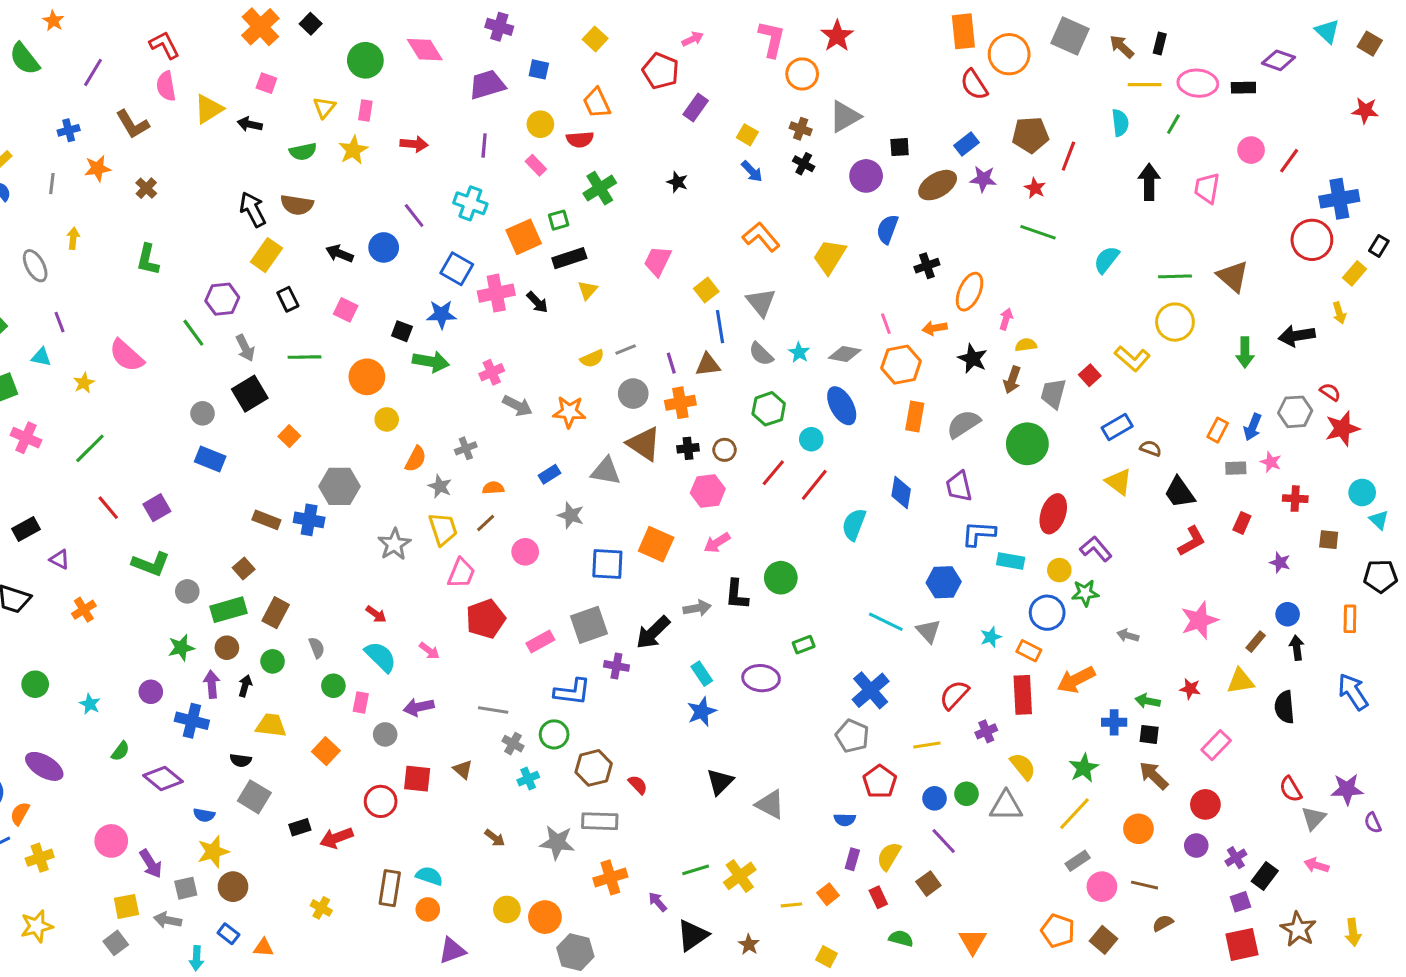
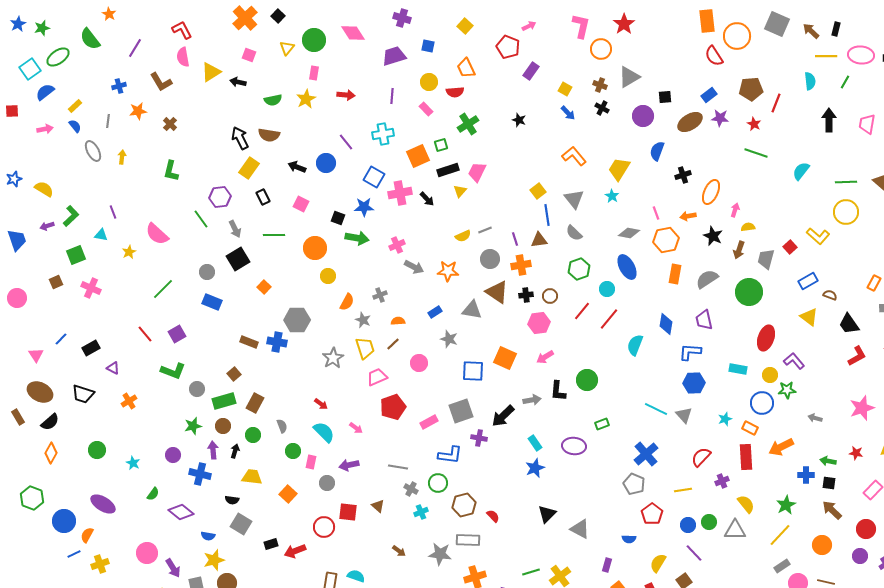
yellow triangle: (324, 107) -> (287, 48), moved
cyan cross: (470, 203) -> (383, 134), turned -30
pink trapezoid: (658, 261) -> (477, 172), moved
gray ellipse: (35, 266) -> (93, 151), moved
cyan star: (799, 352) -> (612, 196), moved
green line: (90, 448) -> (163, 289), moved
blue L-shape: (979, 534) -> (690, 352), moved
pink trapezoid: (461, 573) -> (377, 377), turned -135
purple rectangle: (852, 859) -> (607, 565), moved

